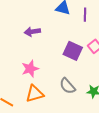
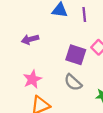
gray semicircle: (67, 86) -> (73, 82), moved

